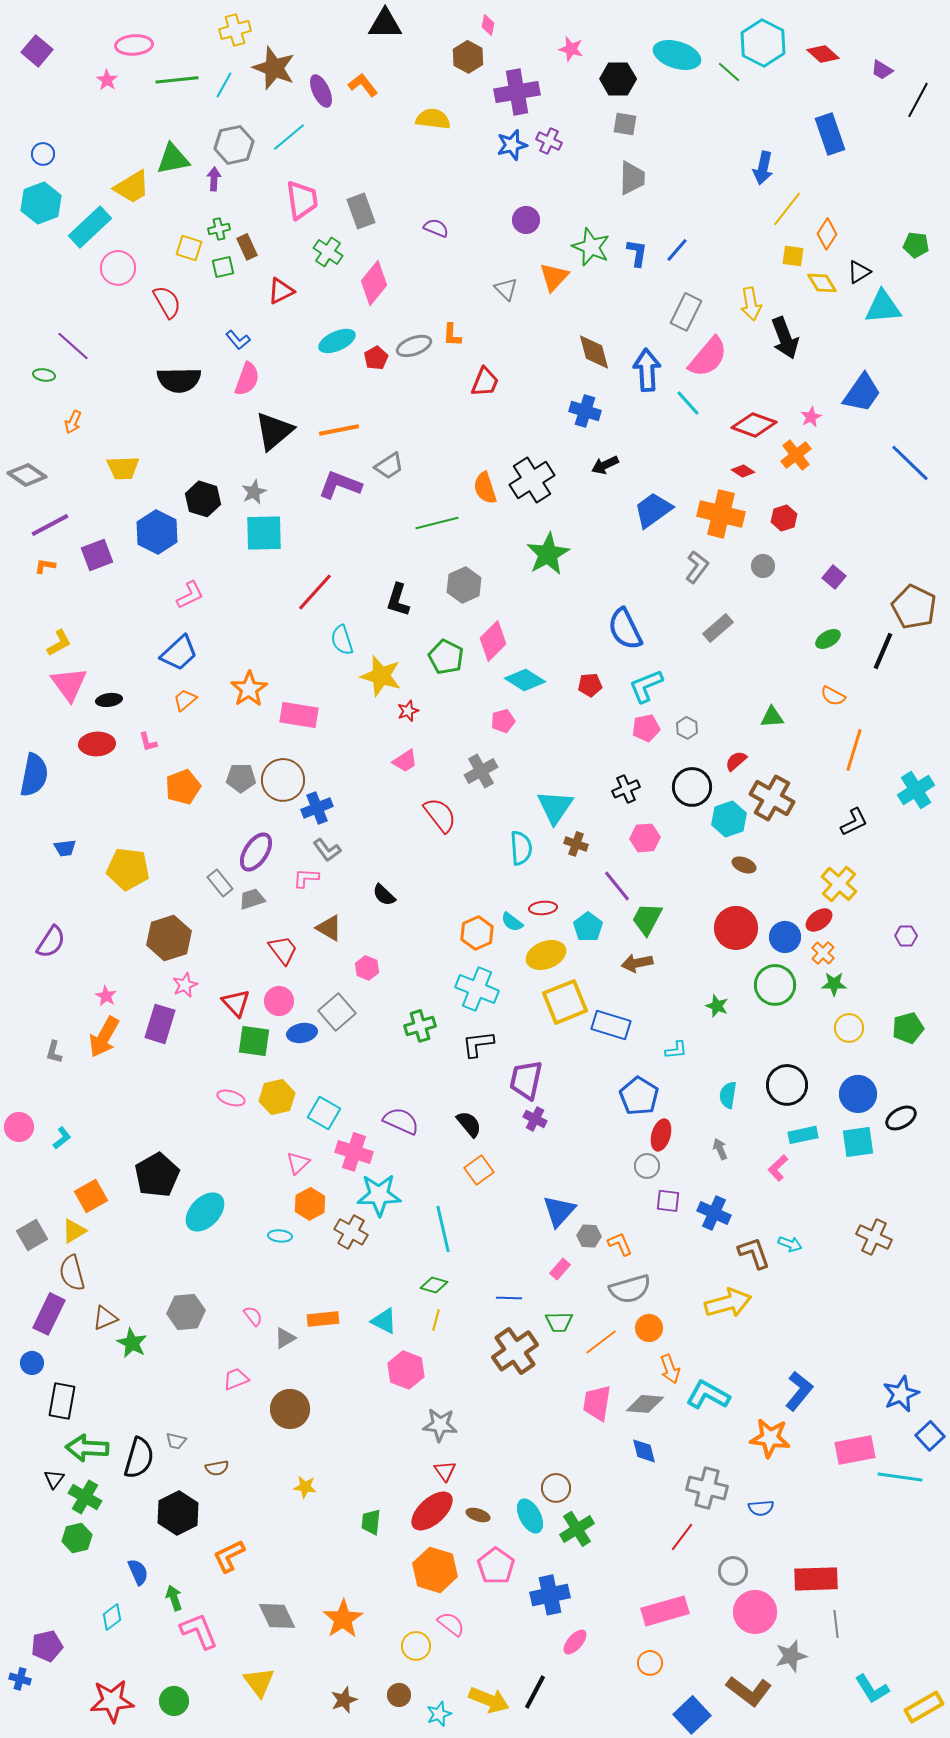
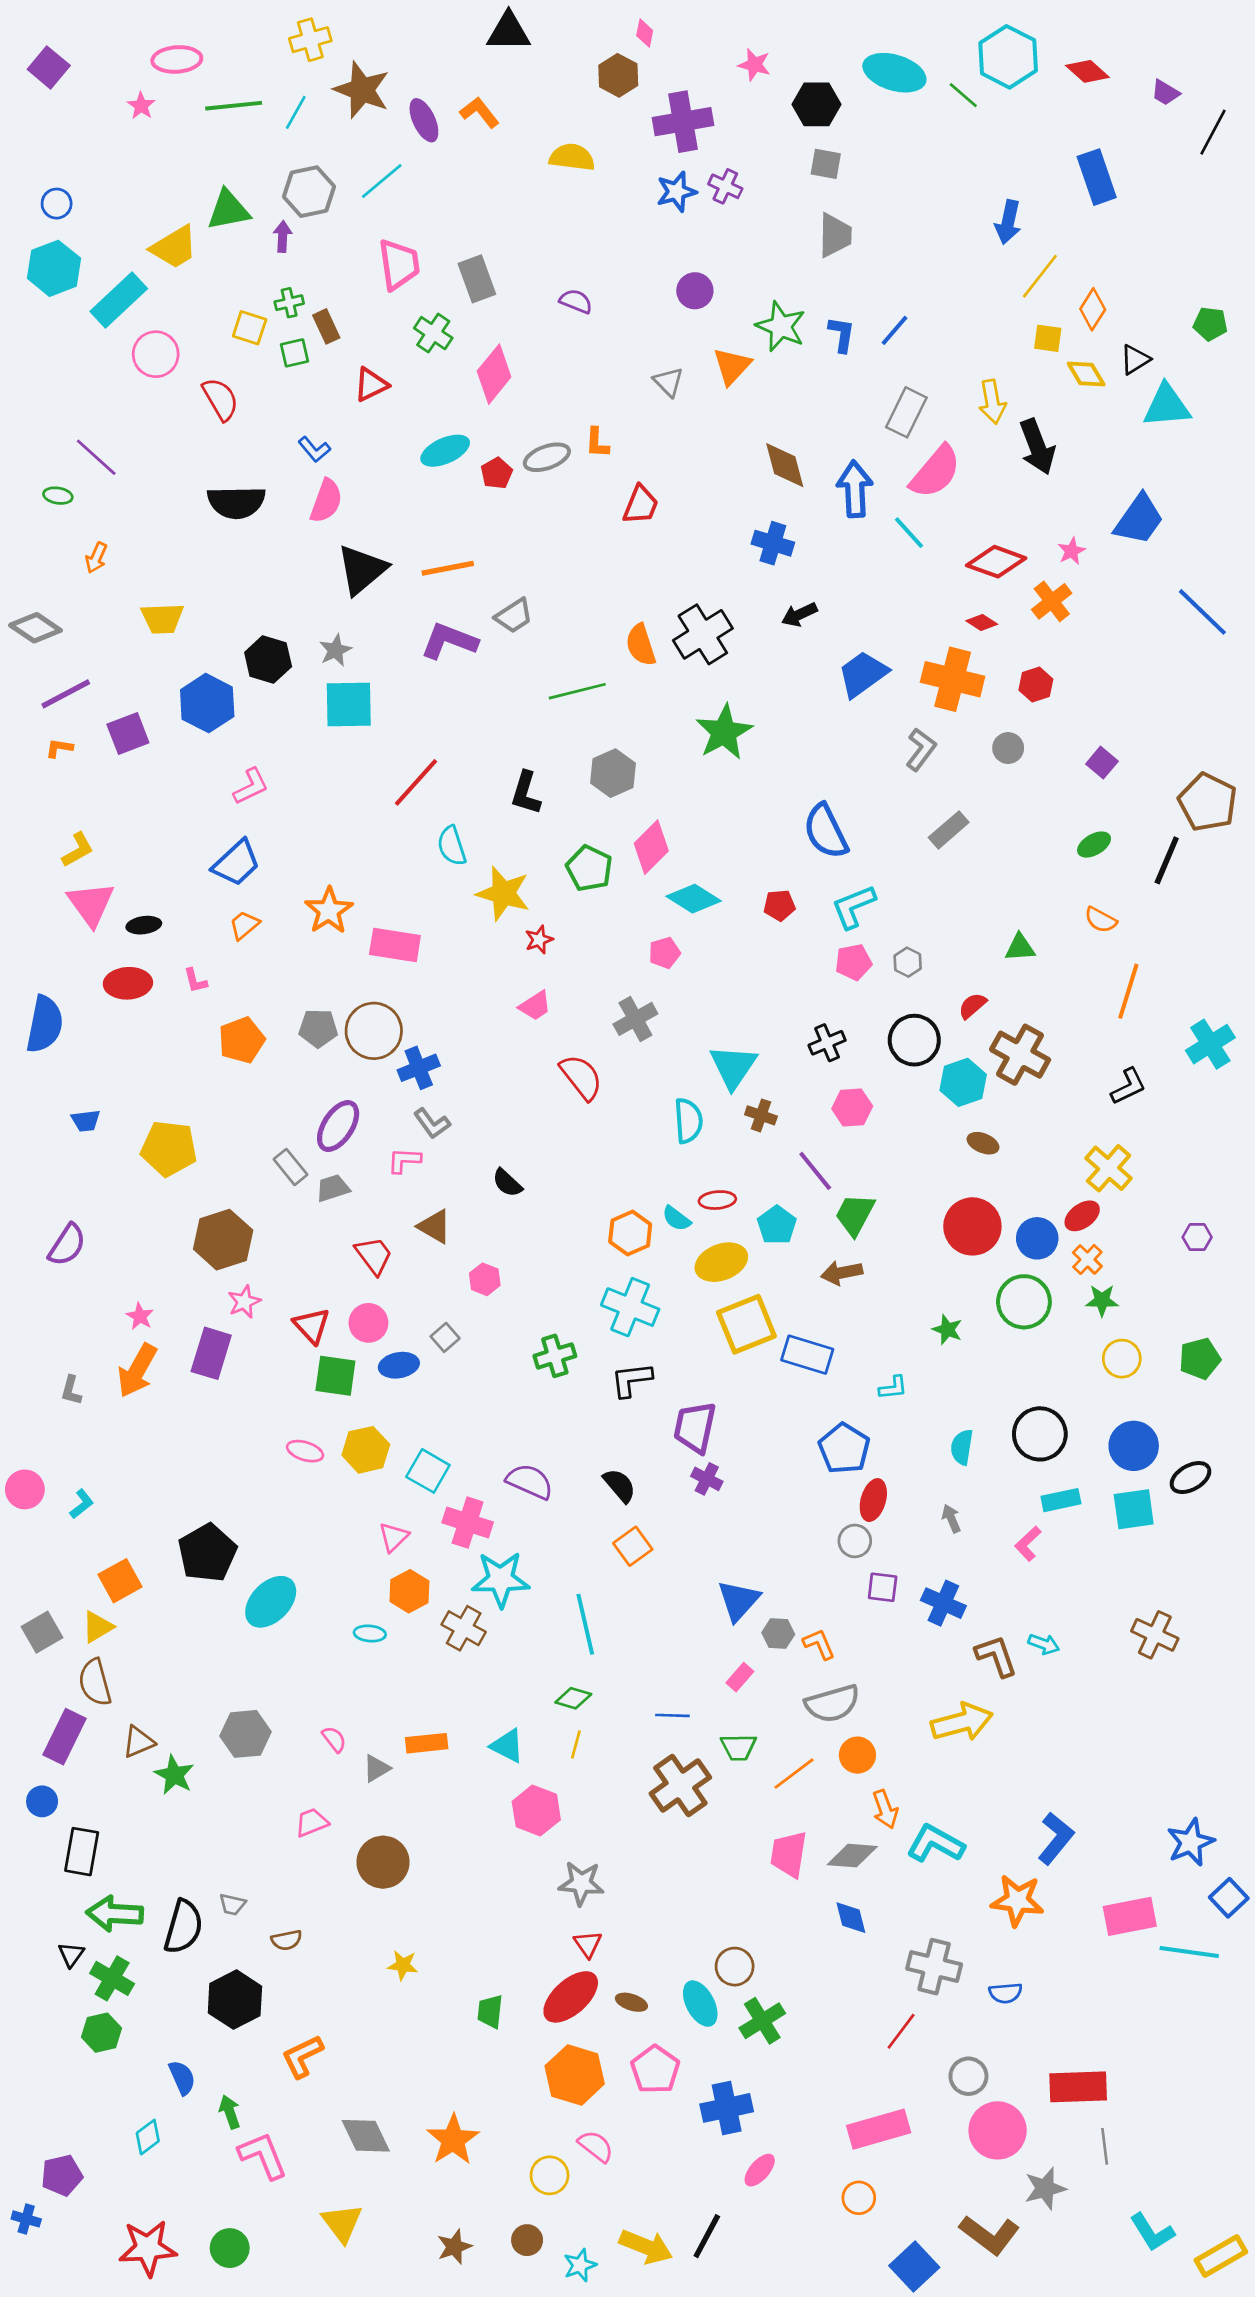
gray square: (337, 1012) -> (445, 1337), size x0.6

